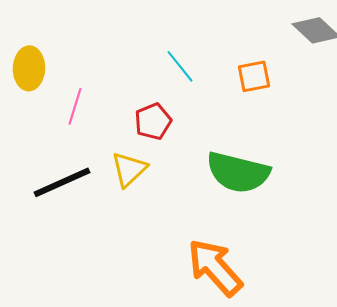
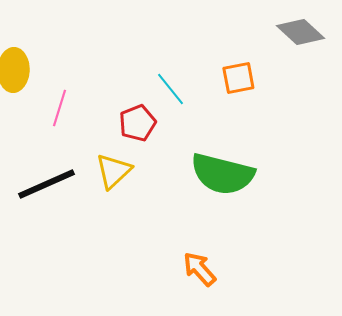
cyan line: (180, 66) -> (170, 89), moved
orange arrow: (215, 267) -> (199, 269), size x0.6

